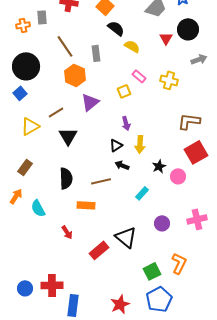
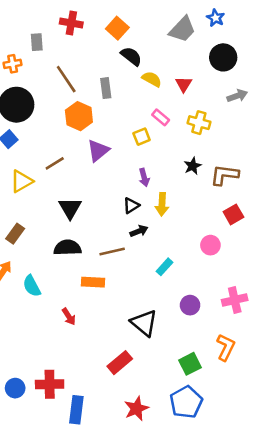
orange cross: (23, 25) -> (13, 64), moved
red triangle: (166, 38) -> (184, 84), moved
black triangle: (68, 136) -> (70, 208), moved
red square: (196, 152) -> (233, 214), size x0.7
black arrow: (122, 165) -> (139, 231), turned 136
black star: (159, 166) -> (193, 166), moved
black semicircle: (66, 178) -> (67, 248), turned -90
red rectangle: (99, 250) -> (120, 363), moved
orange L-shape: (179, 263) -> (226, 347), moved
green square: (152, 271) -> (190, 364), moved

